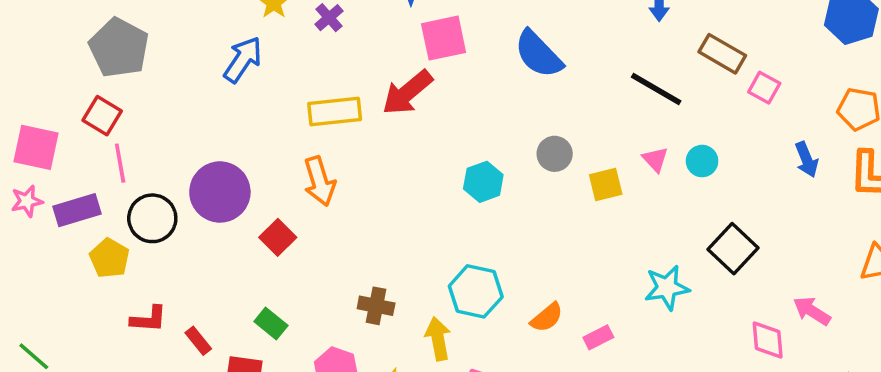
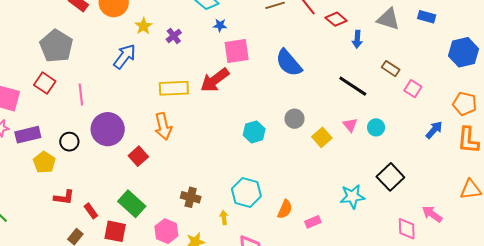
brown rectangle: (722, 54) -> (391, 69), size x0.7
blue arrow: (807, 159) -> (434, 130), turned -120
pink line: (120, 163) -> (81, 94), moved
yellow square: (606, 185) -> (322, 137), turned -30
black circle: (152, 218) -> (69, 142), size x0.7
orange semicircle: (547, 317) -> (285, 209), turned -30
green rectangle: (271, 324) -> (132, 204), size x1.5
yellow arrow: (438, 339) -> (224, 217), size x0.6

